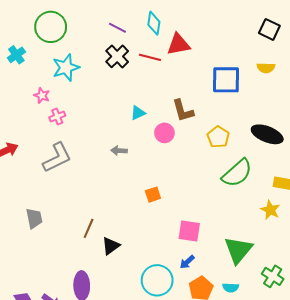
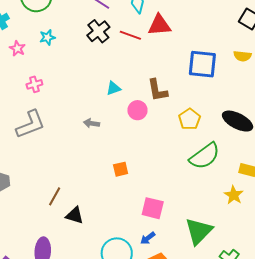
cyan star: (66, 68) -> (47, 37), size x0.6
pink star: (42, 95) -> (17, 48), moved
black triangle: (111, 246) -> (75, 215), turned 48

